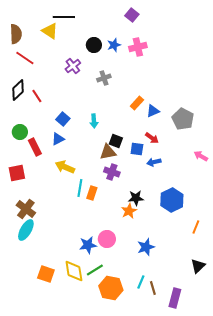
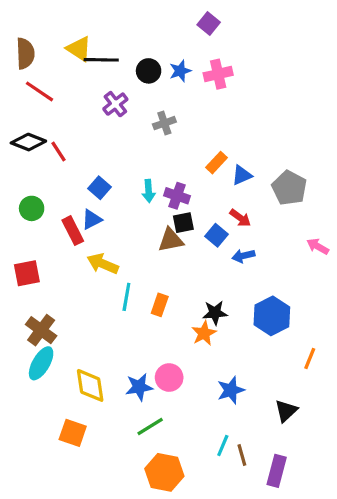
black line: (64, 17) -> (101, 60), moved
black diamond: (18, 90) -> (28, 142), turned 65
black square: (116, 141) -> (183, 223), turned -32
red rectangle: (35, 147) -> (73, 231), moved
blue square: (137, 149) -> (217, 235), turned 32
purple cross: (112, 172) -> (177, 196), moved
orange rectangle: (92, 193) -> (160, 305), moved
black triangle: (198, 266) -> (286, 411), moved
yellow diamond: (74, 271) -> (90, 385), moved
orange hexagon: (111, 288) -> (164, 472), moved

